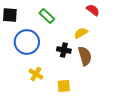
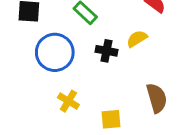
black cross: (64, 50) -> (106, 51), moved
brown semicircle: (85, 56) -> (157, 98), moved

